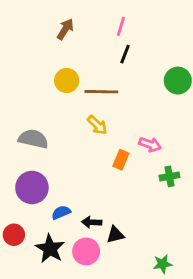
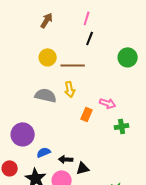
yellow arrow: (97, 125) -> (70, 89), turned 35
gray semicircle: (33, 139) -> (46, 95), moved

